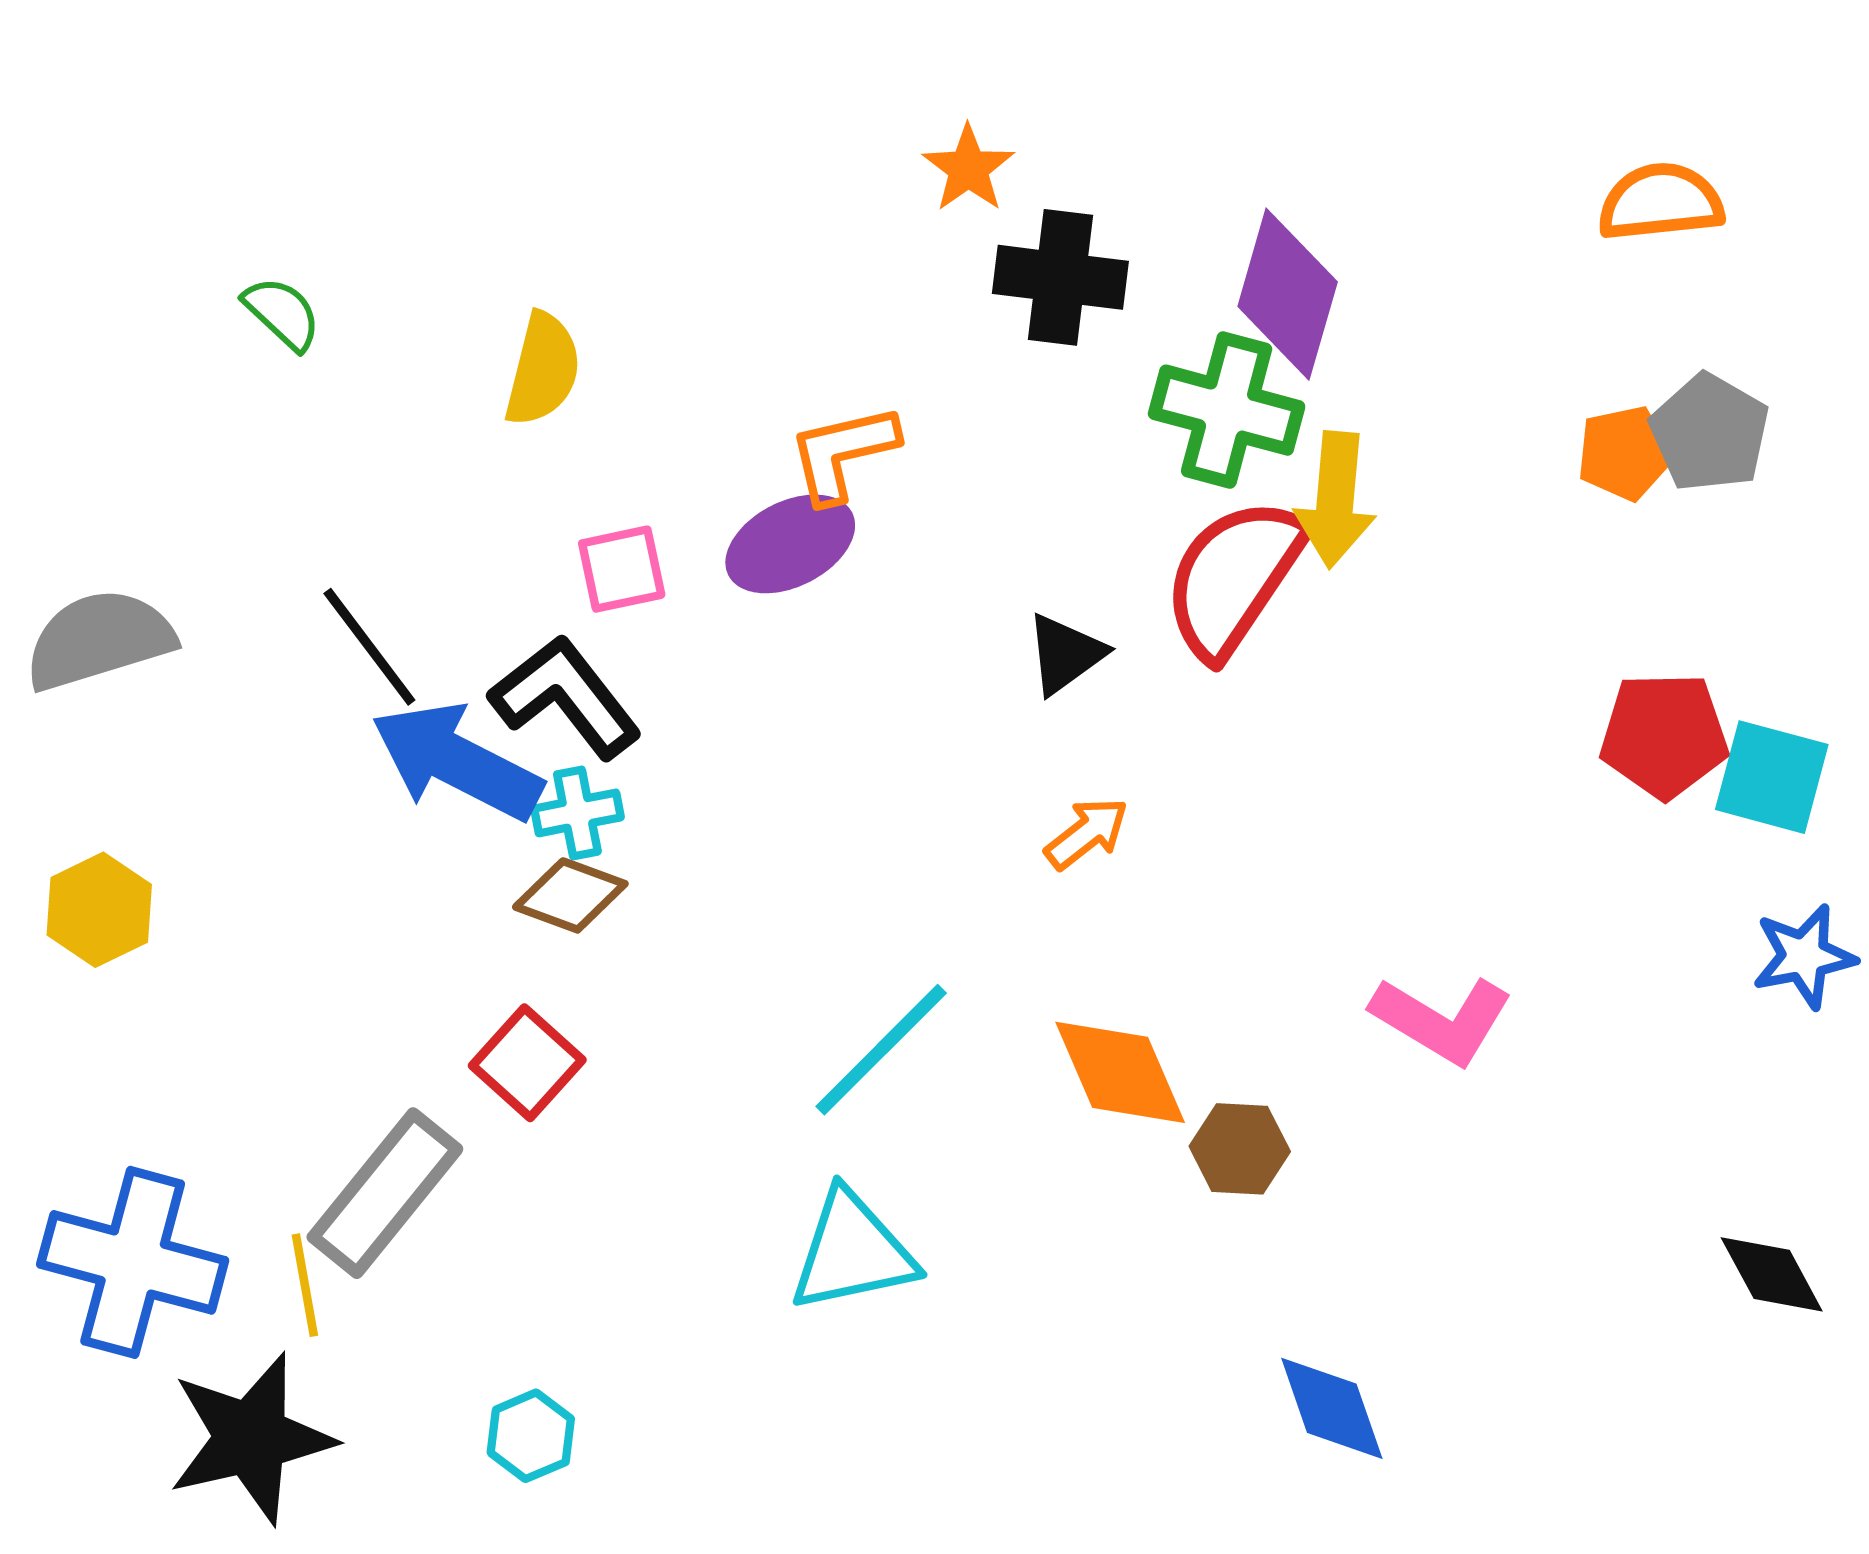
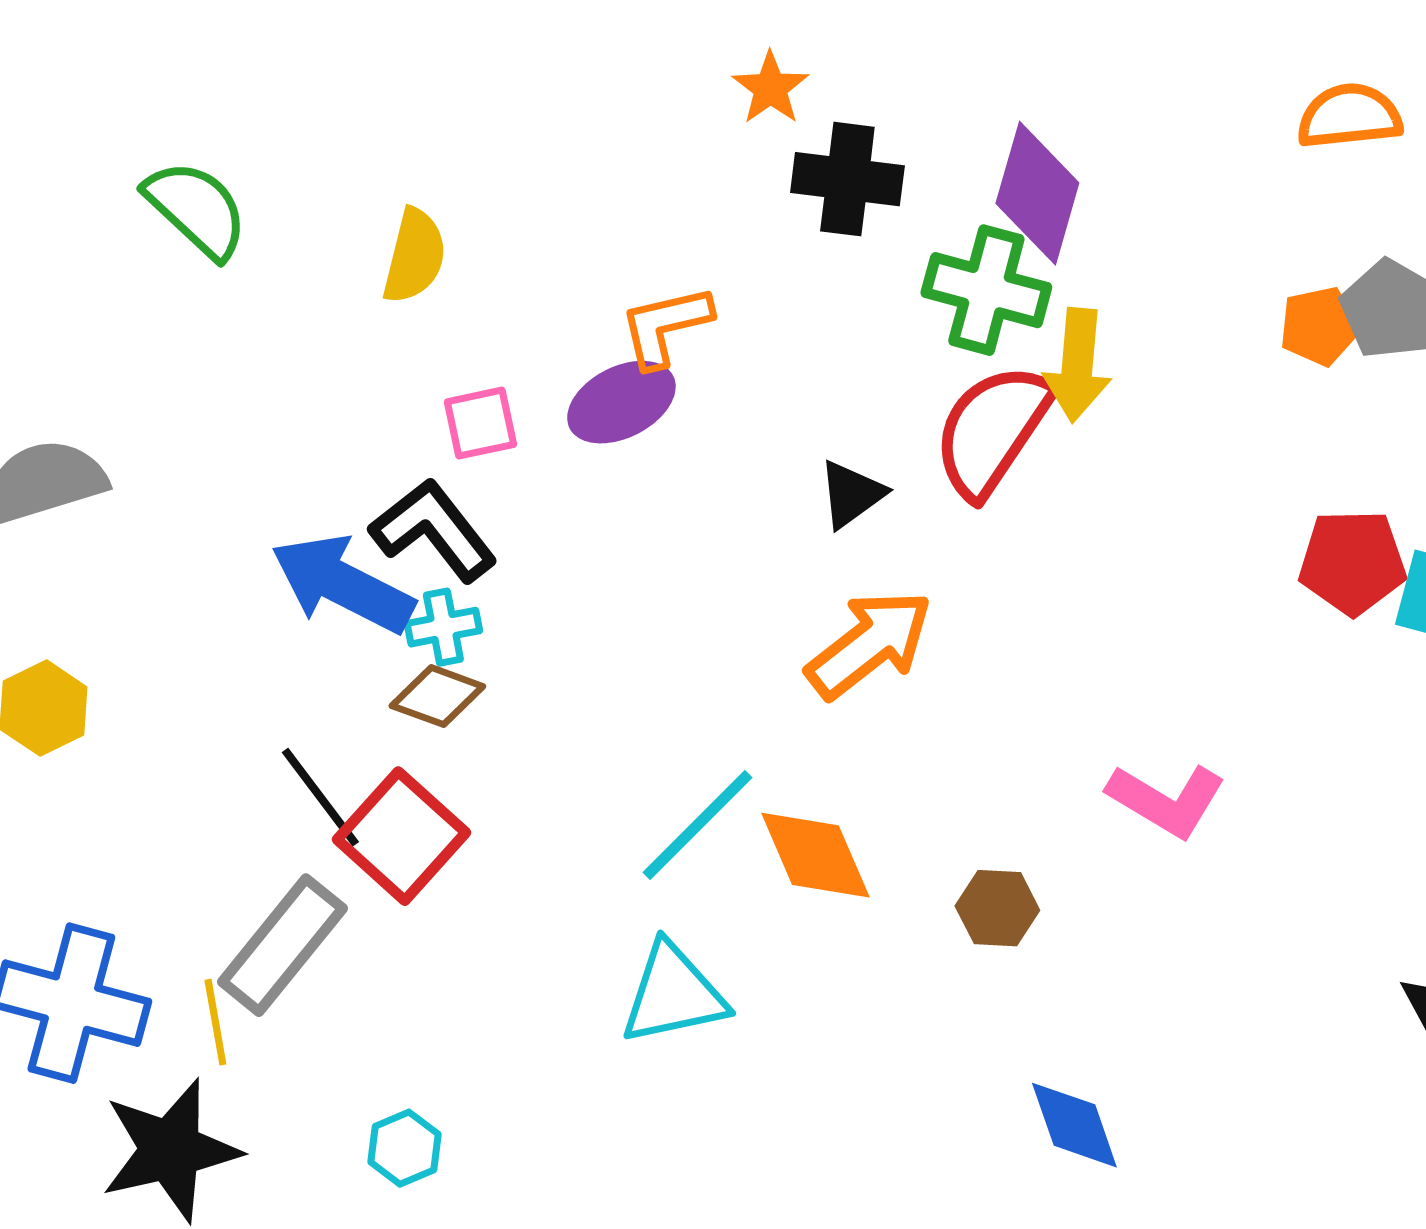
green semicircle: (282, 313) -> (196, 209), size x1.6
black line: (369, 647) -> (320, 797), moved
orange arrow: (1087, 833) -> (869, 644), size x1.8
red square: (527, 1063) -> (401, 836), size x1.4
orange diamond: (1120, 1072) -> (815, 855), moved

